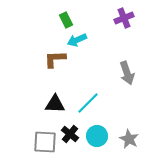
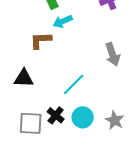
black triangle: (55, 104) -> (24, 78), moved

